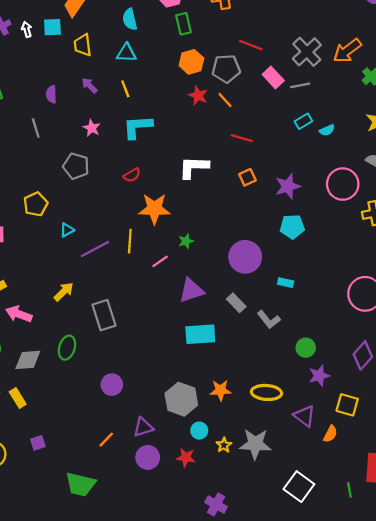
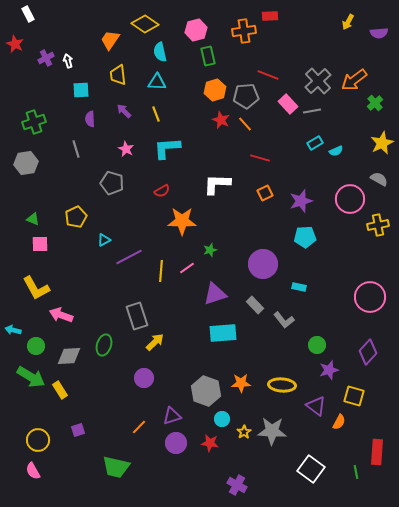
cyan square: (52, 27) -> (81, 90), moved
yellow line: (130, 241) -> (161, 271), moved
yellow arrow: (64, 292) -> (155, 342), moved

